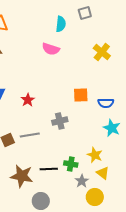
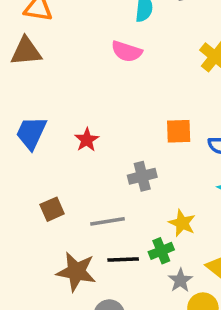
gray line: (30, 135) -> (108, 221), moved
yellow star: (95, 155) -> (182, 223), moved
green cross: (71, 164) -> (161, 251), turned -32

